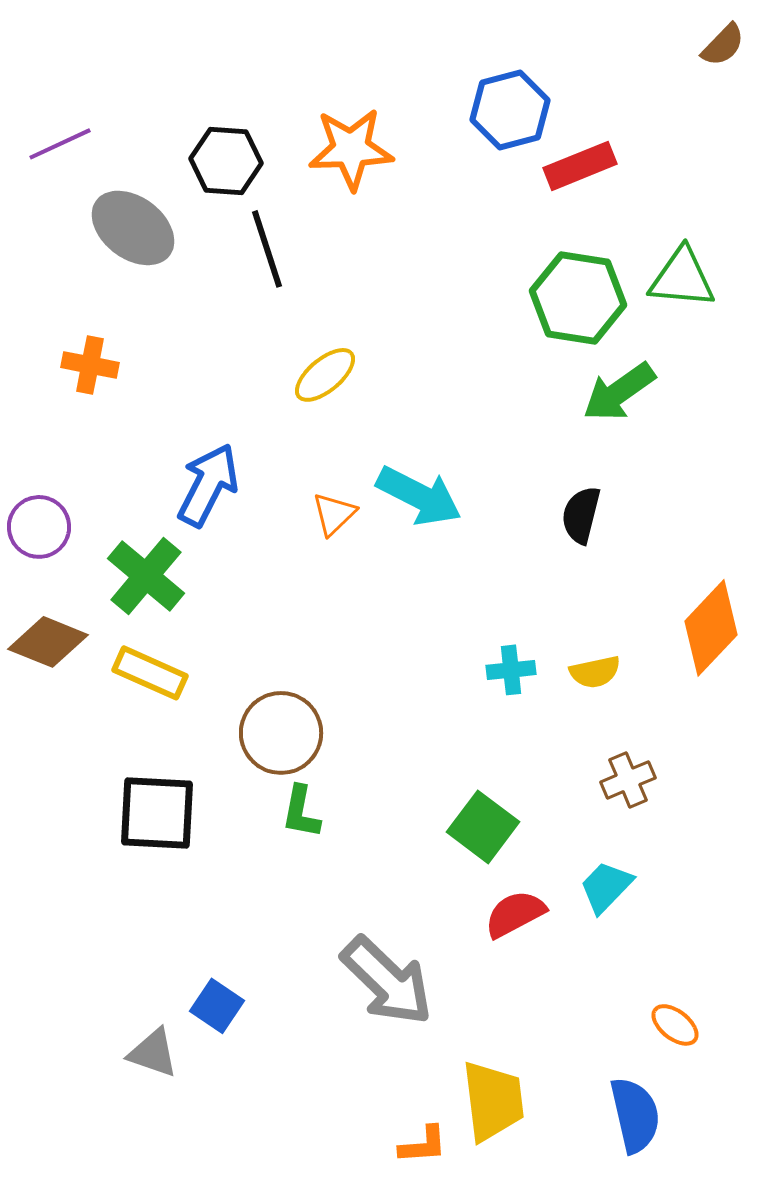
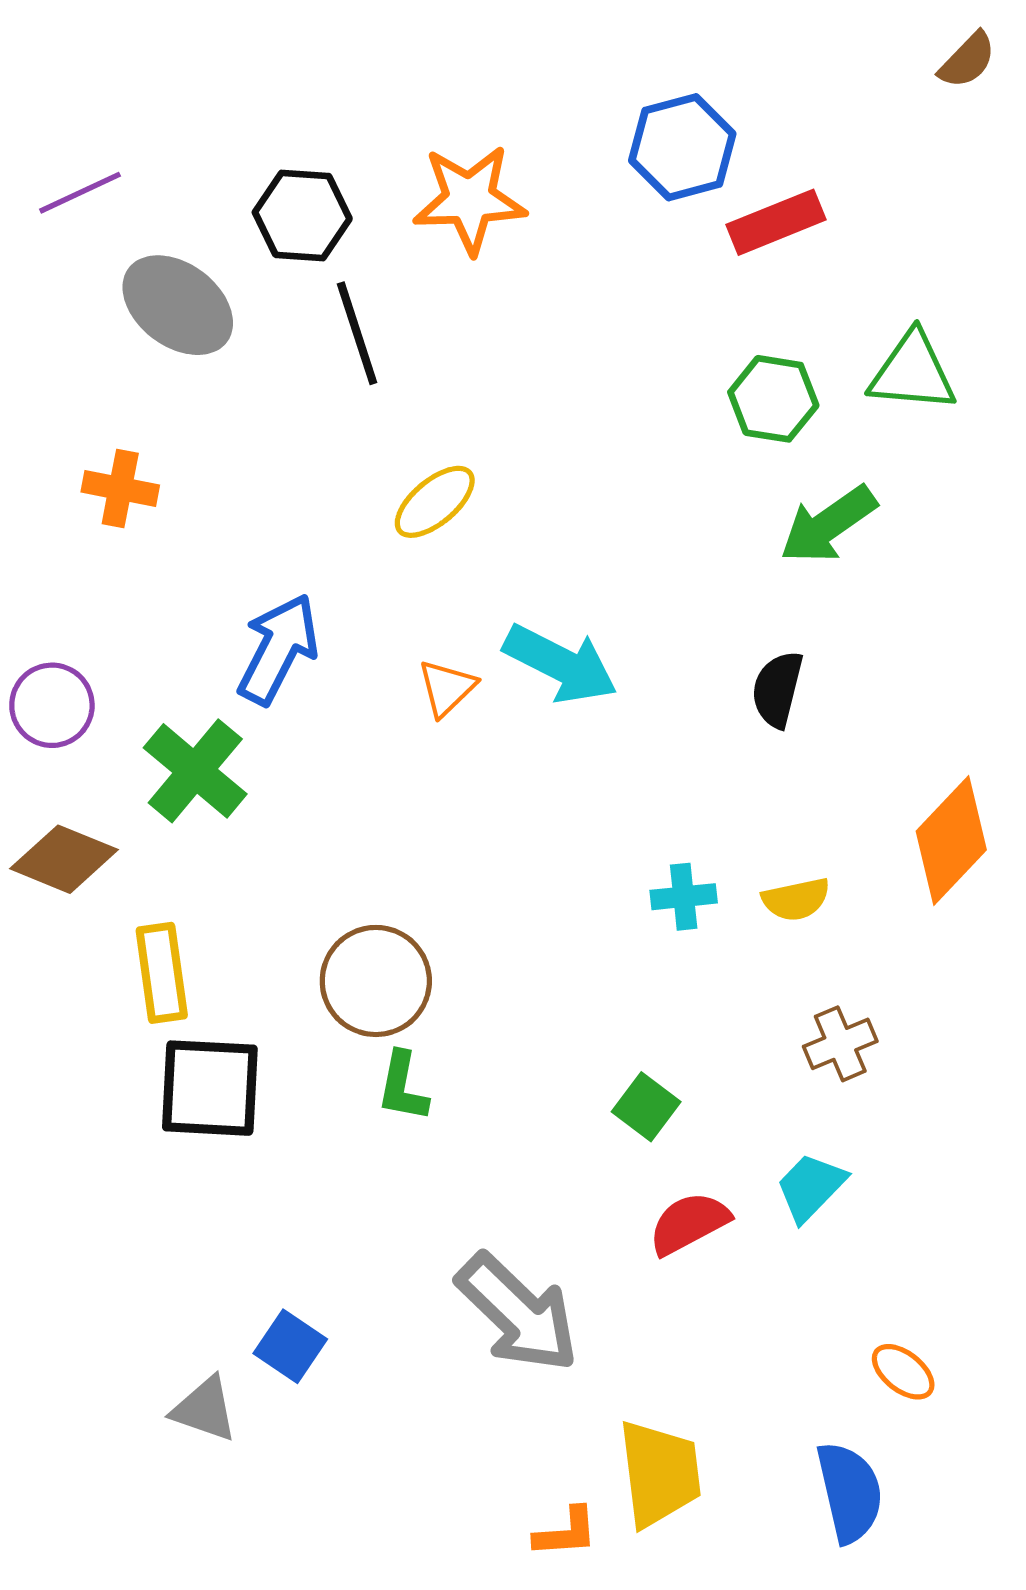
green hexagon: (578, 298) -> (773, 399), size x0.7
yellow rectangle: (150, 673) -> (162, 973), moved, turned 58
green square: (483, 827) -> (646, 1107), size x0.7

